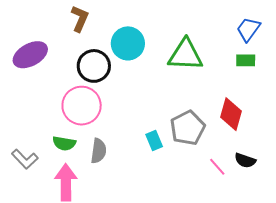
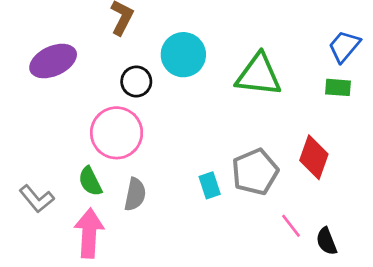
black circle: (94, 66) -> (136, 81), size x0.7
green semicircle: (64, 143) -> (90, 181), turned 50
black semicircle: (245, 160) -> (327, 241), moved, turned 45

